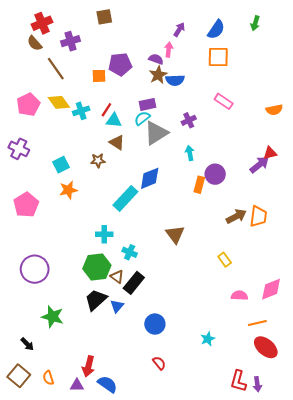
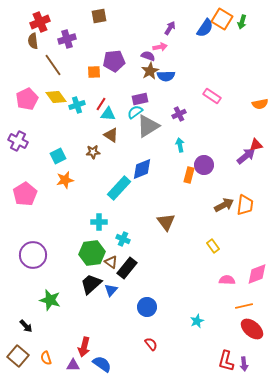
brown semicircle: (35, 43) -> (33, 41), turned 35
pink arrow: (169, 50) -> (160, 47), turned 72
orange square: (218, 57) -> (222, 19), moved, turned 30

